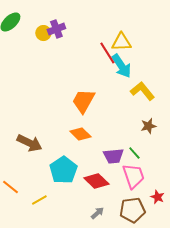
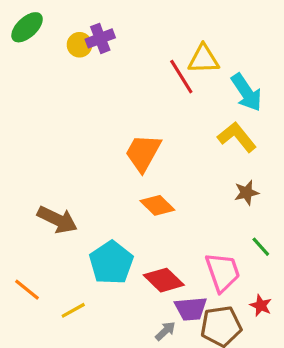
cyan arrow: (121, 66) -> (246, 92), moved
orange diamond: (80, 134) -> (157, 205), moved
green line: (134, 153) -> (261, 247), moved
purple trapezoid: (113, 156) -> (191, 309), moved

